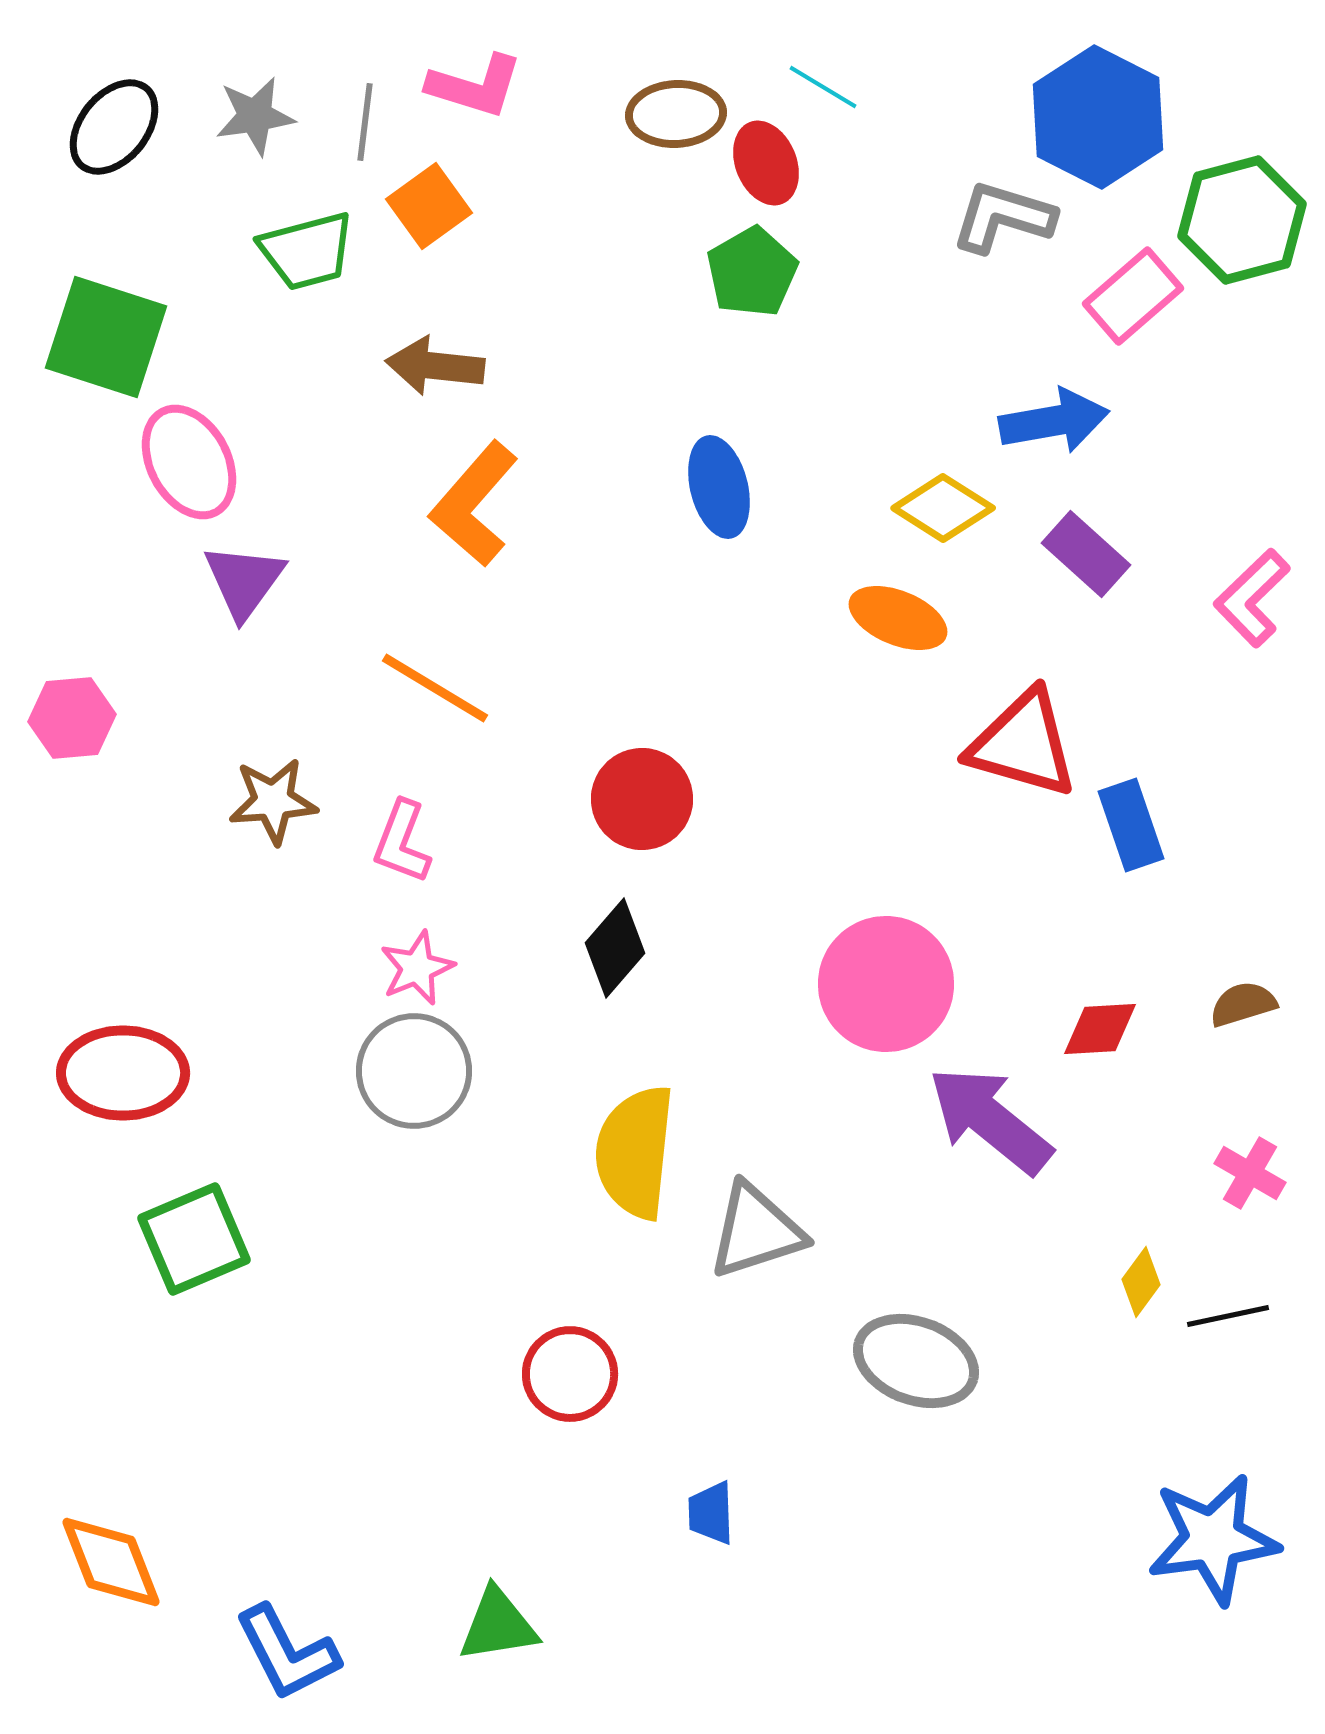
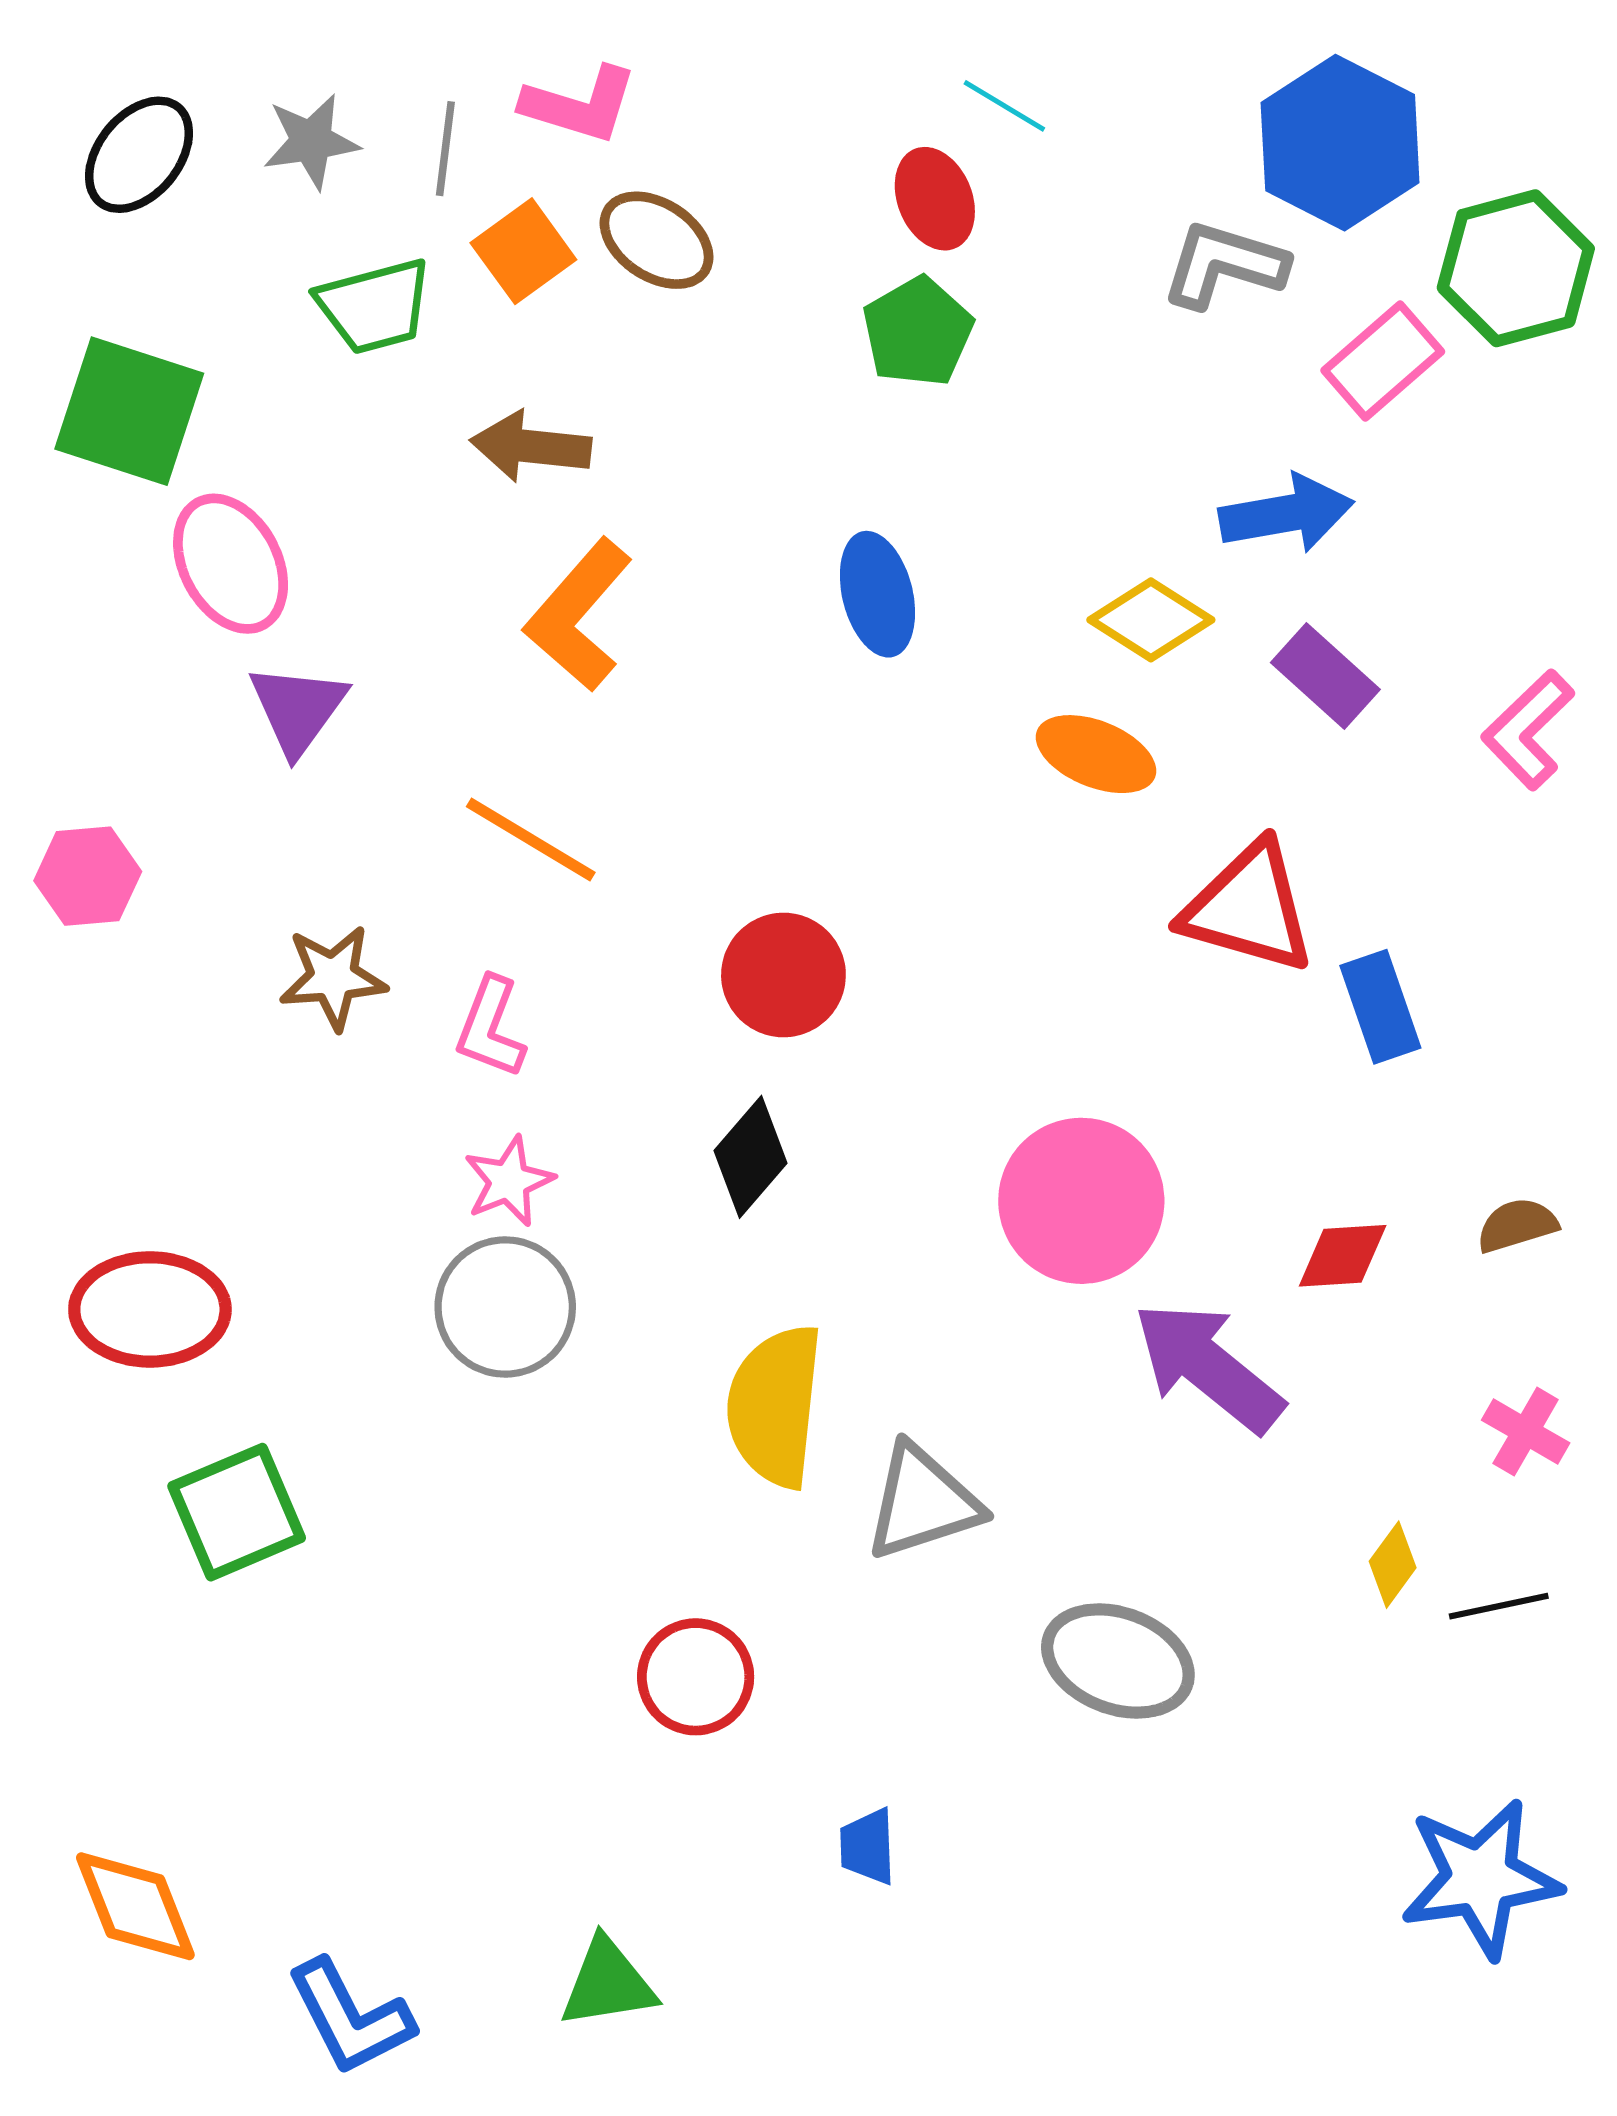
brown ellipse: (676, 114) -> (657, 240), moved, turned 36

